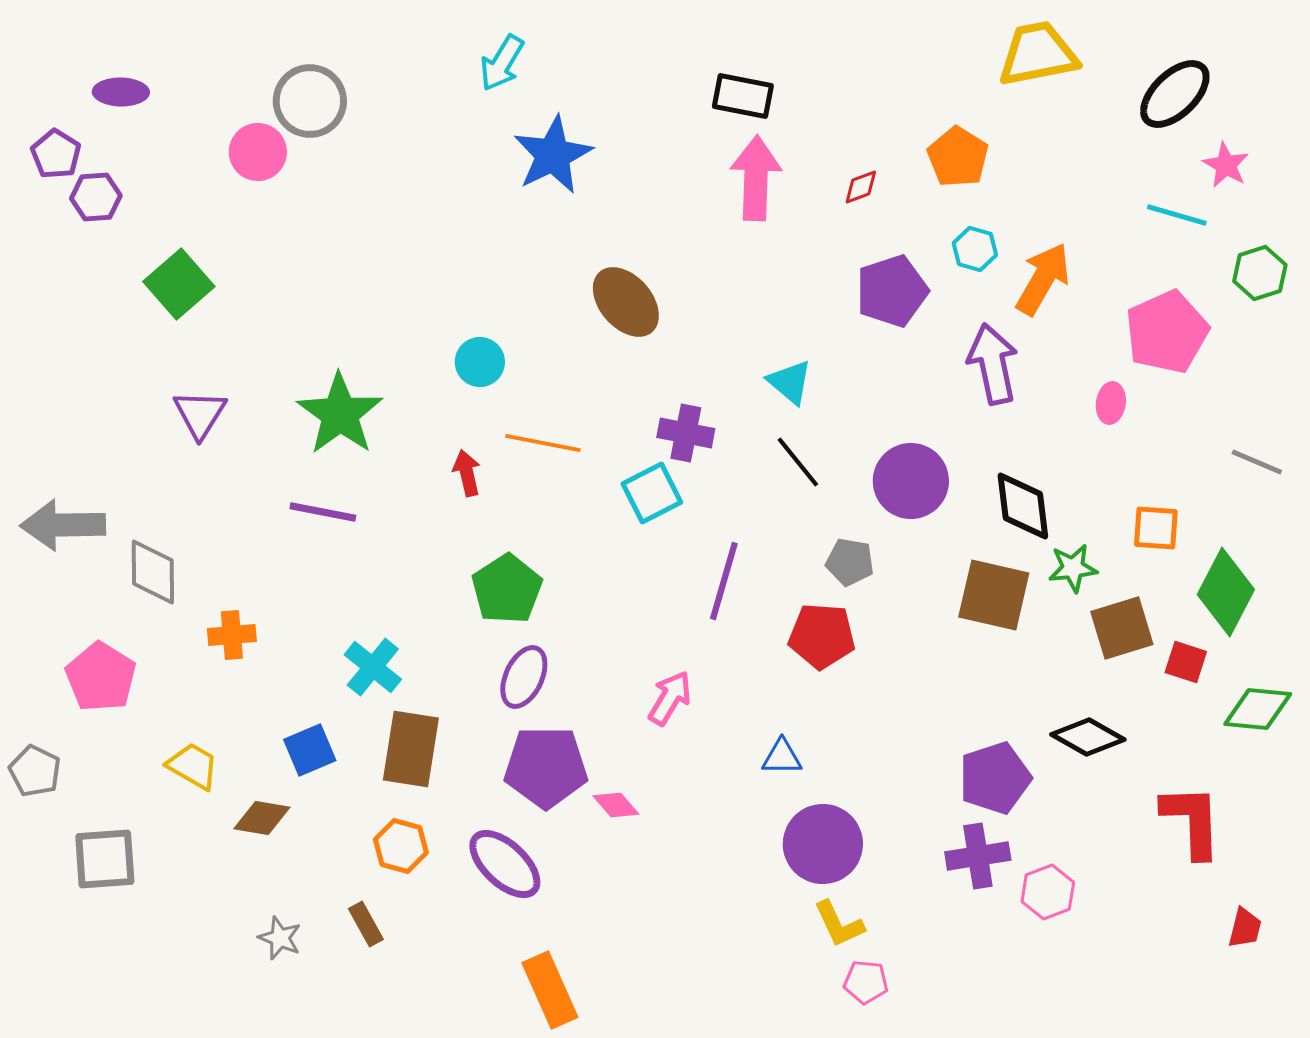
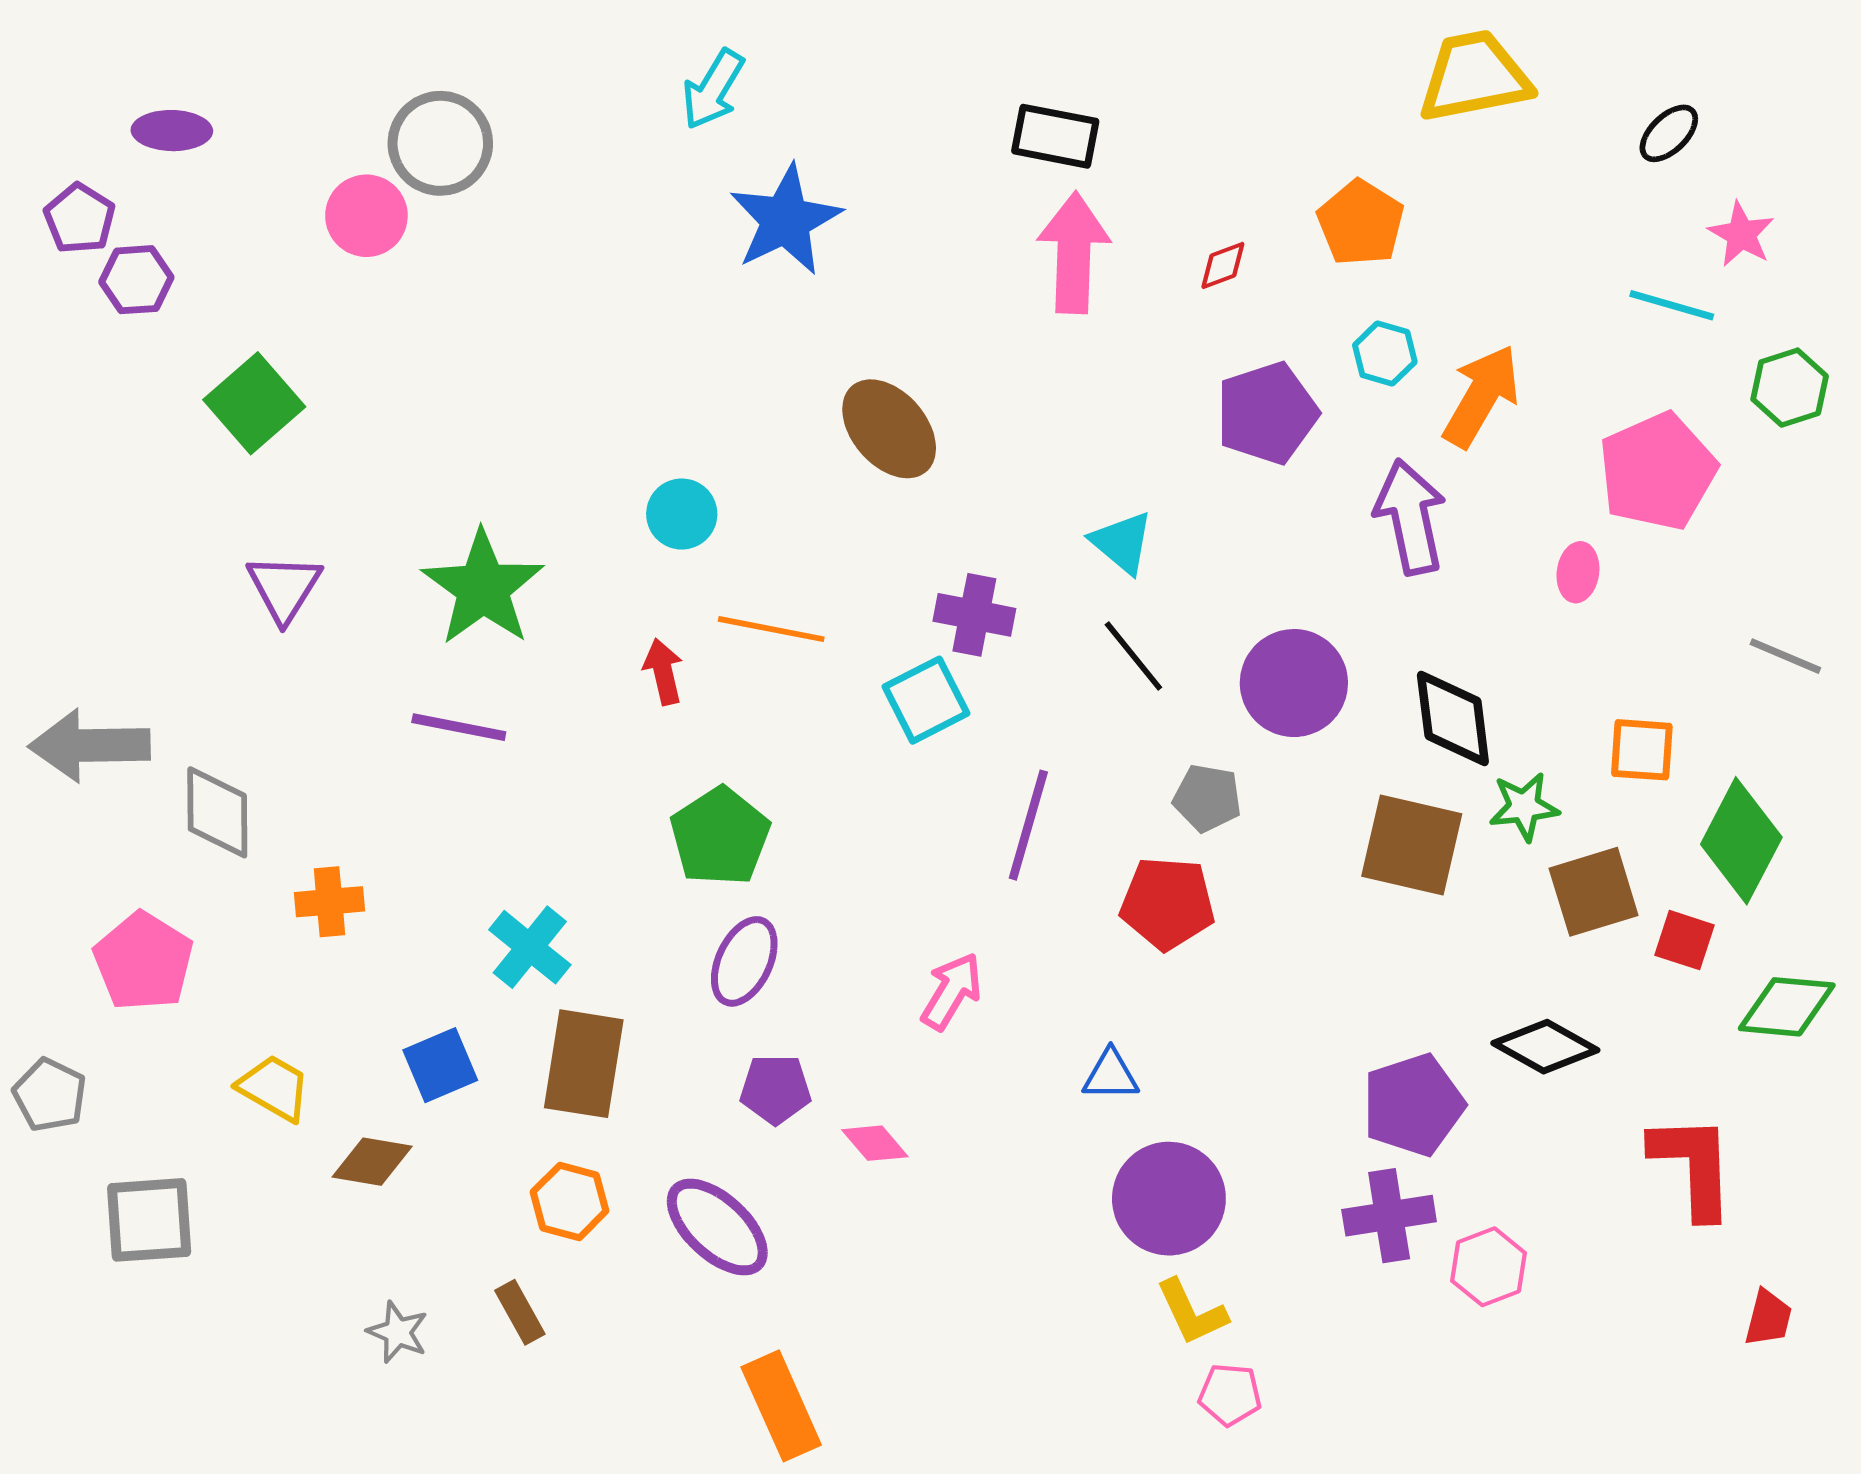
black ellipse: (1175, 94) -> (1669, 133), size x0.6
purple pentagon: (546, 767) -> (775, 1089), size x0.6

